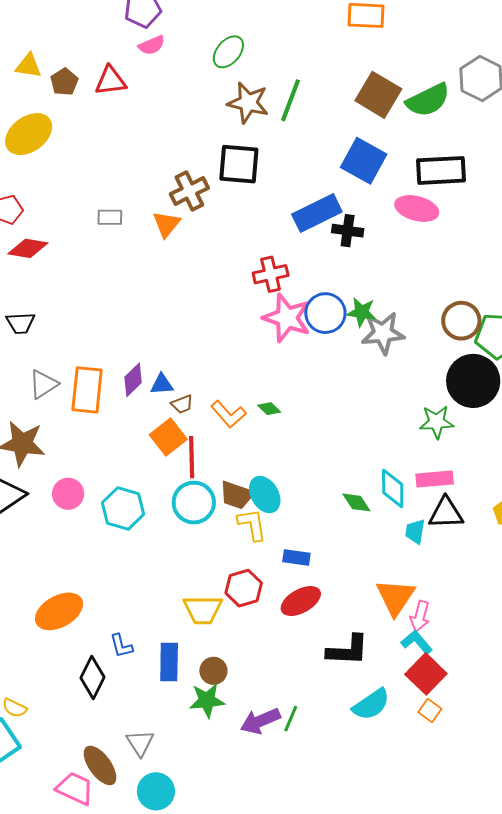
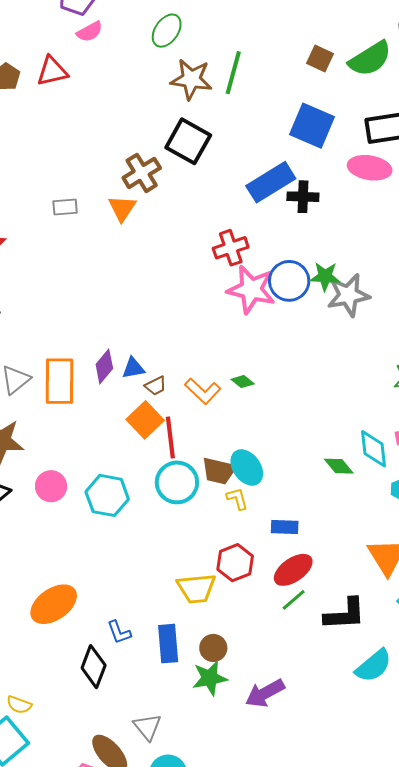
brown square: (378, 95) -> (320, 58), size x0.6
black square: (239, 164) -> (188, 141), turned 30
yellow L-shape: (252, 525) -> (237, 499), size x0.7
green line: (291, 719) -> (294, 600), moved, turned 32

